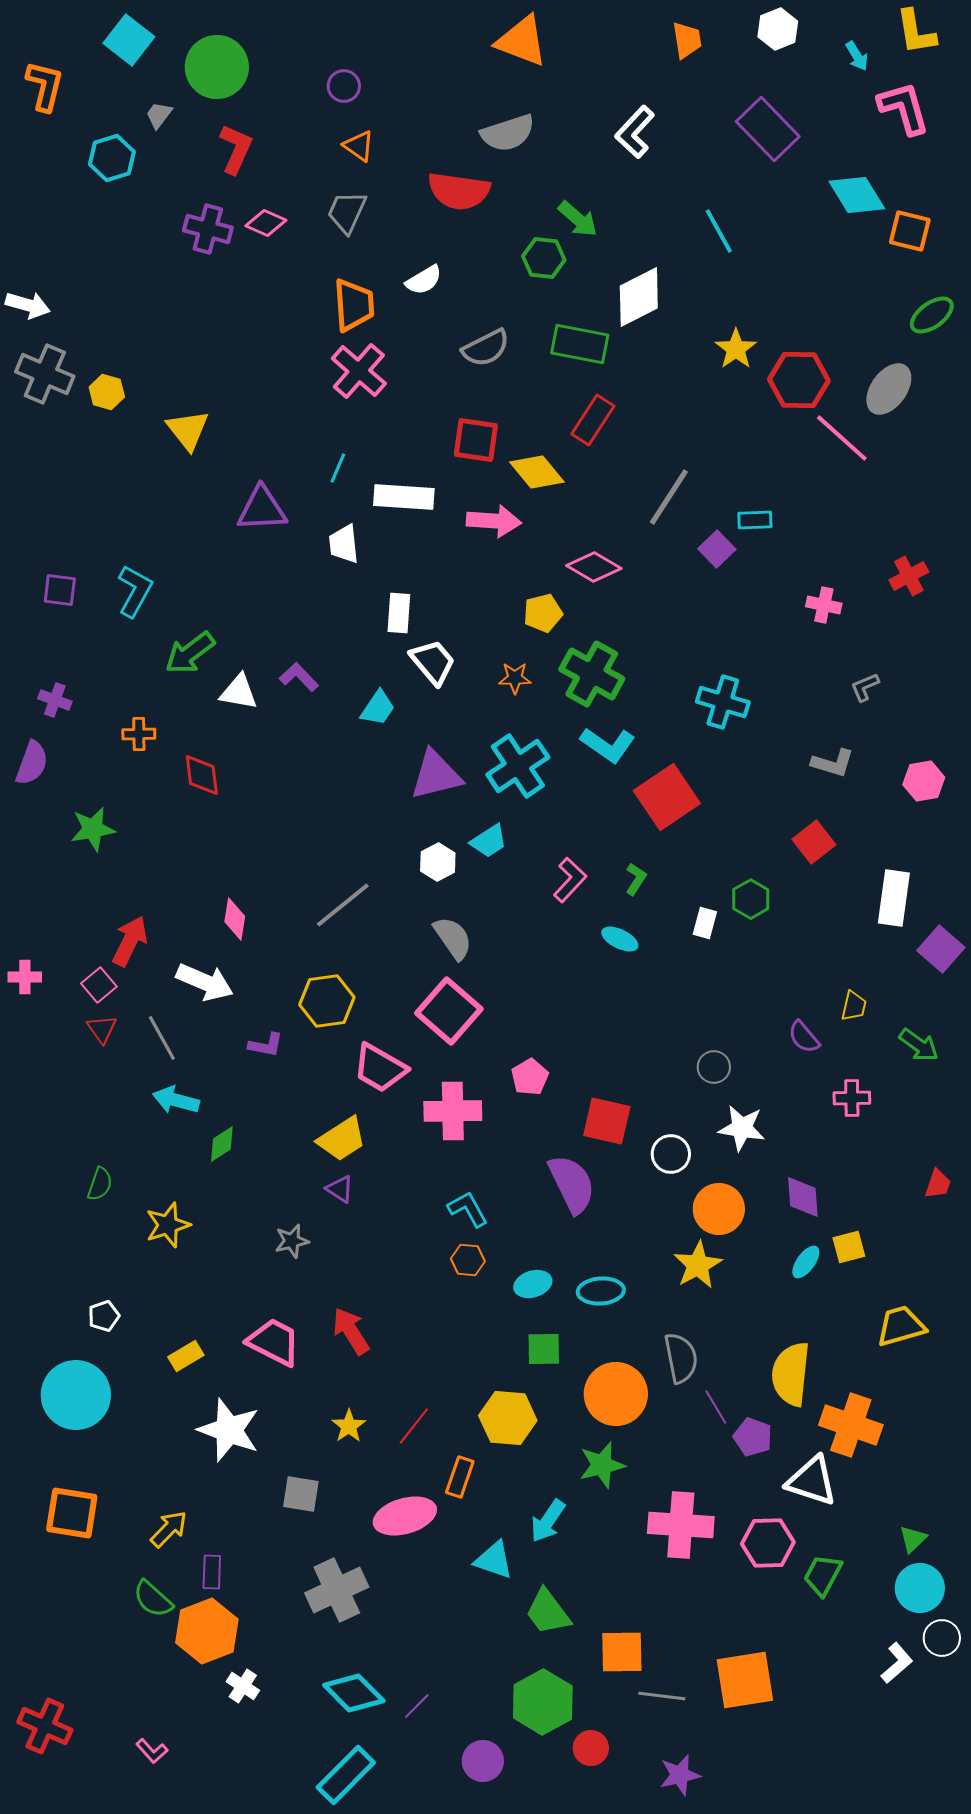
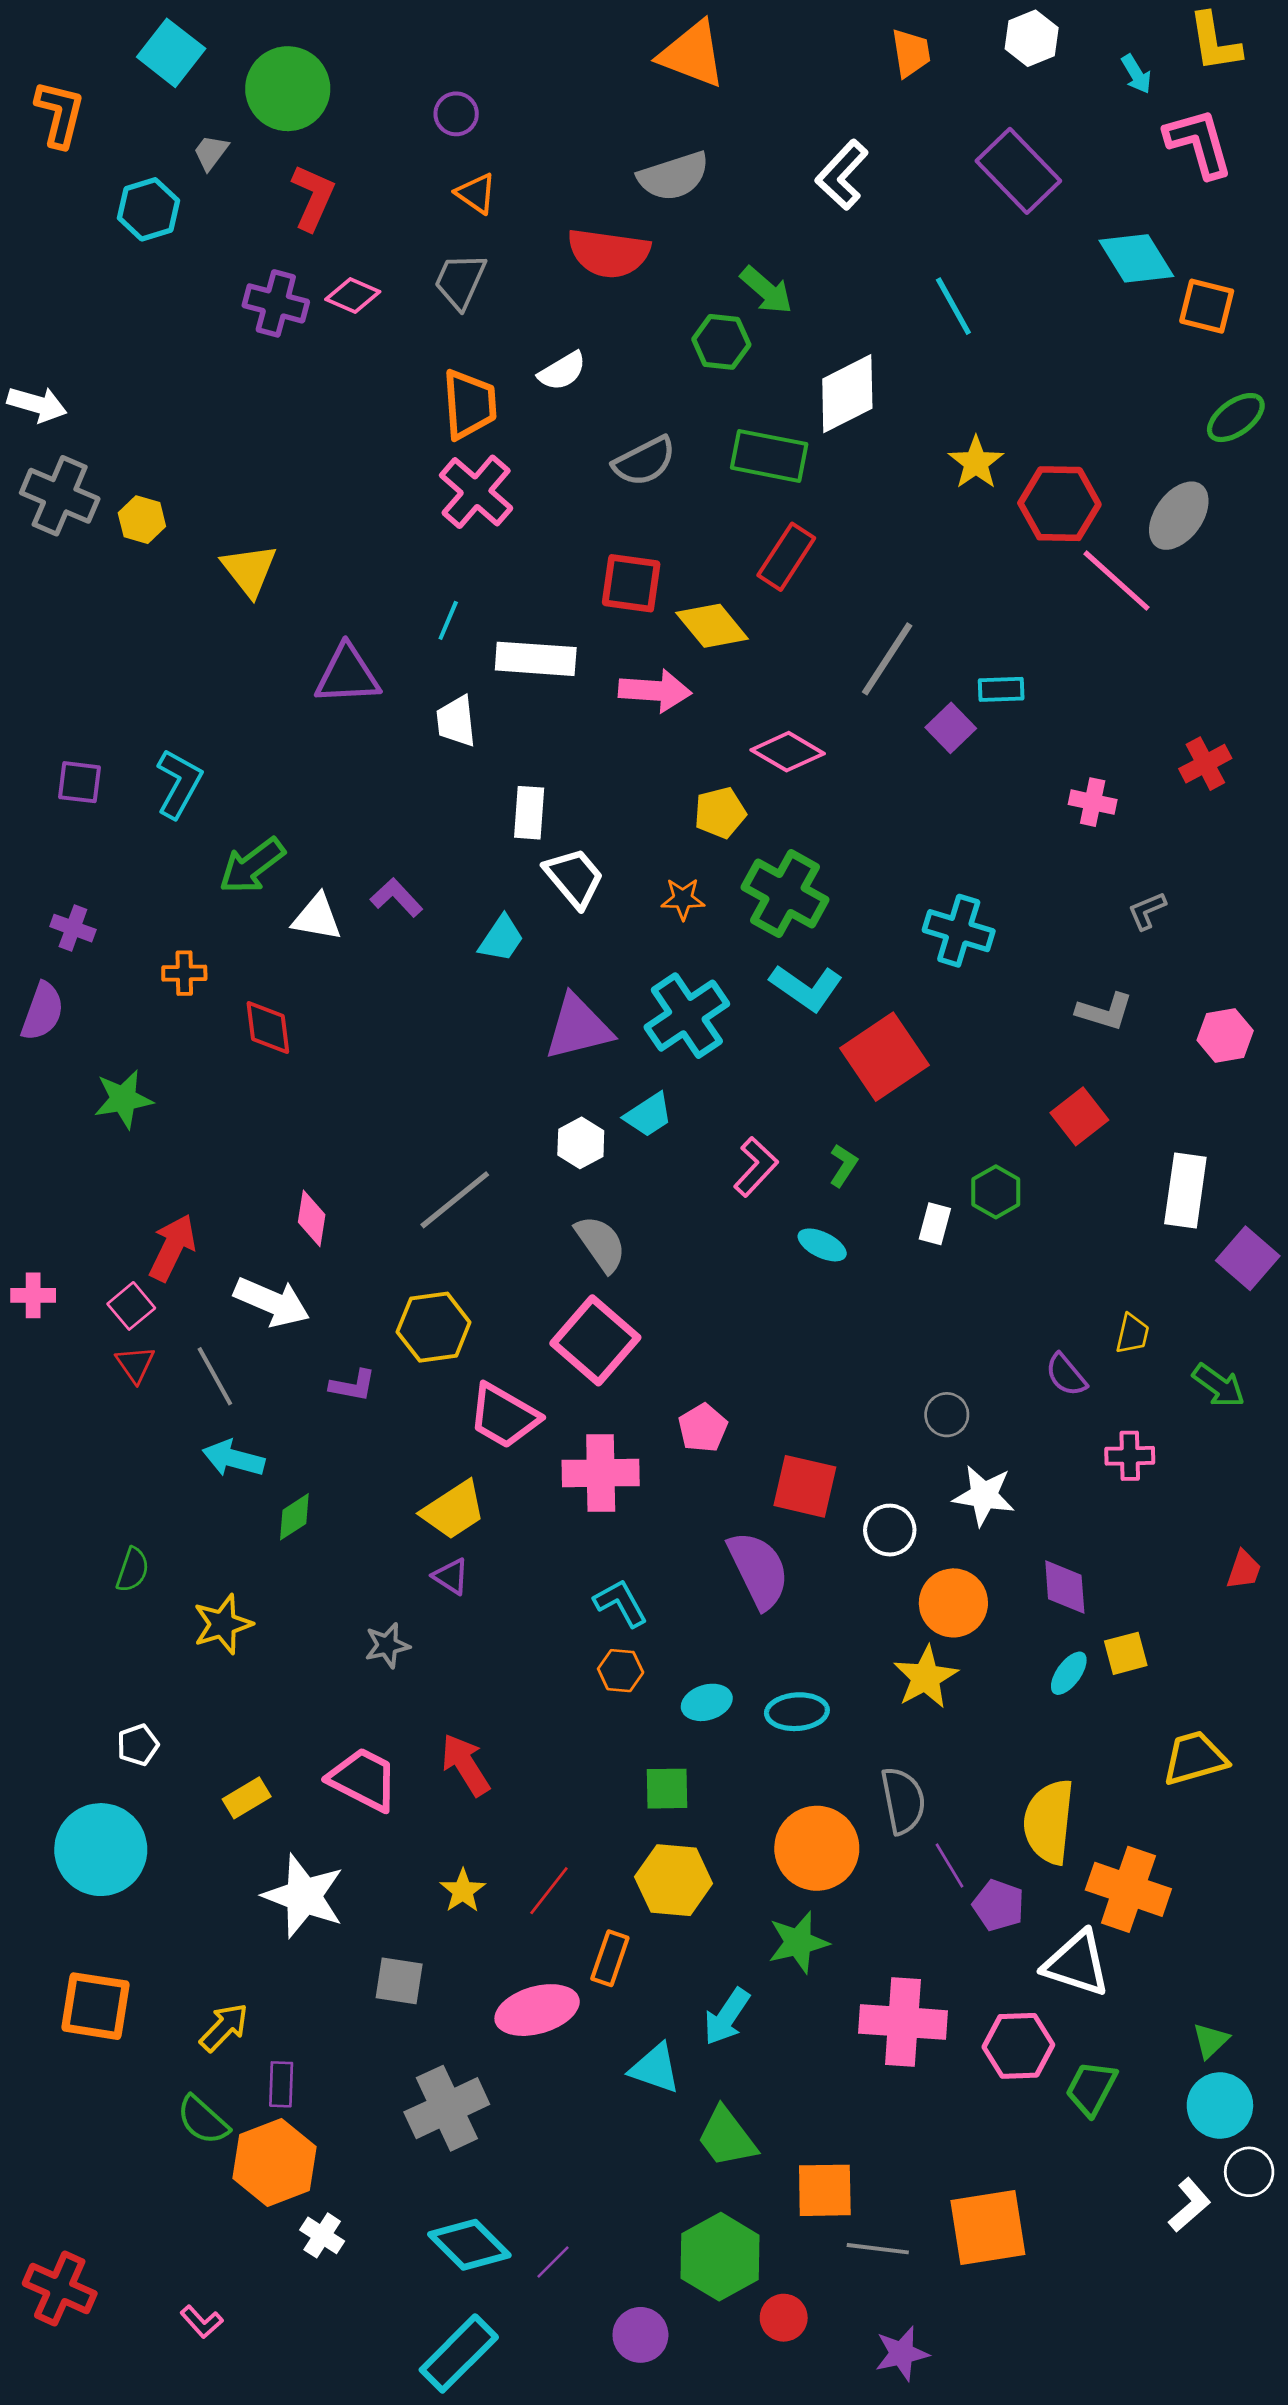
green square: (544, 1349) -> (667, 1789), moved

